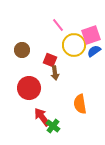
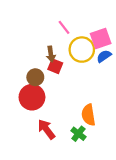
brown circle: (22, 50) -> (35, 77), moved
brown arrow: (55, 73) -> (51, 54), moved
green cross: (53, 126) -> (78, 134), moved

